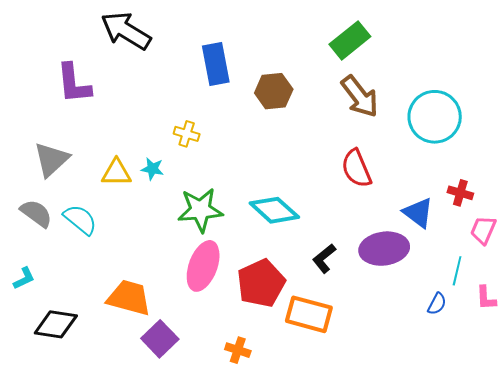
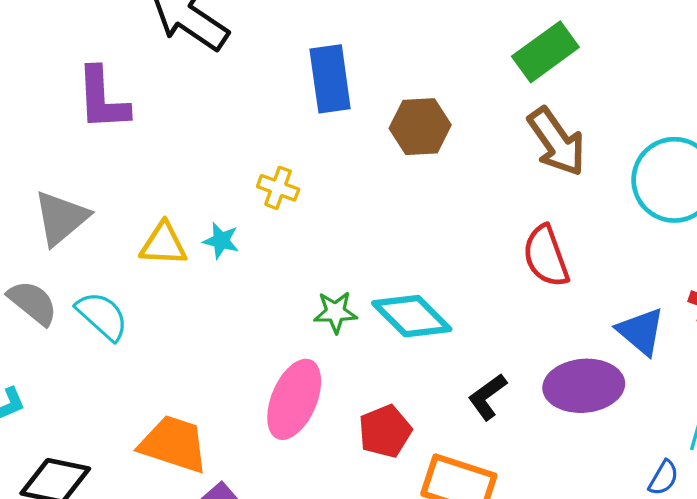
green star: (200, 210) -> (335, 312), moved, size x0.6
red pentagon: (261, 283) -> (385, 431), size x0.7

